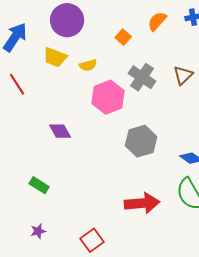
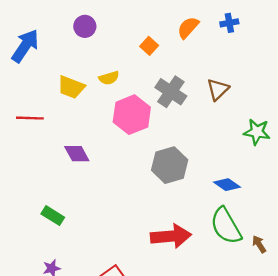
purple circle: (67, 20) -> (85, 26), size x0.6
yellow trapezoid: (55, 57) -> (71, 87), moved
red line: (17, 84) -> (30, 118), moved, turned -55

